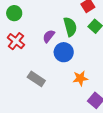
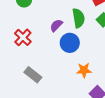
red cross: (16, 41) -> (23, 37), moved
gray rectangle: (36, 79) -> (33, 75), moved

